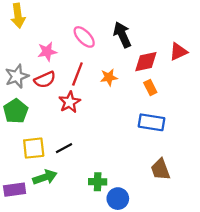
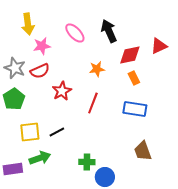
yellow arrow: (18, 16) -> (28, 24), moved
red line: (77, 74) -> (93, 103), moved
gray star: (17, 76) -> (15, 68), turned -30

